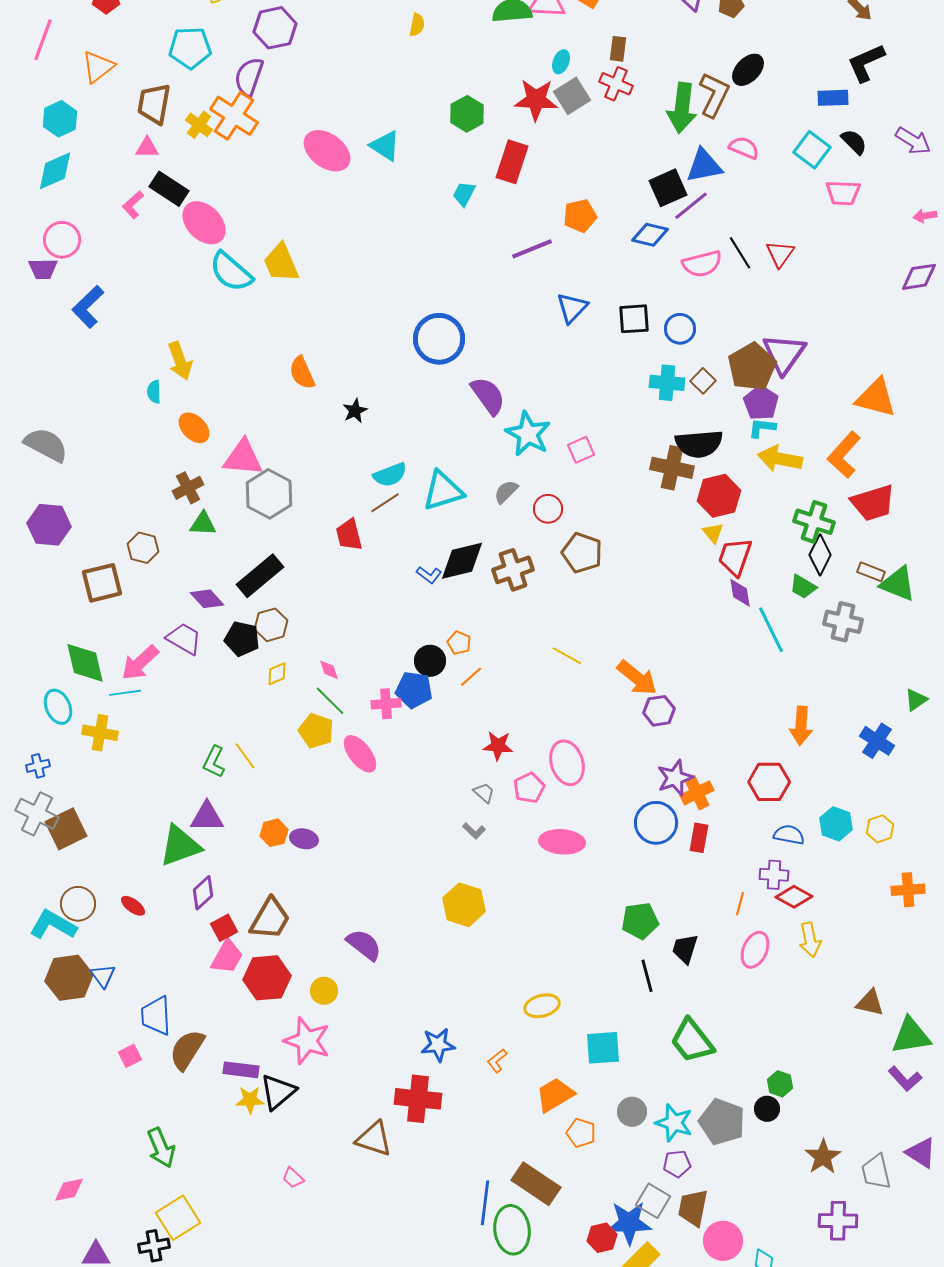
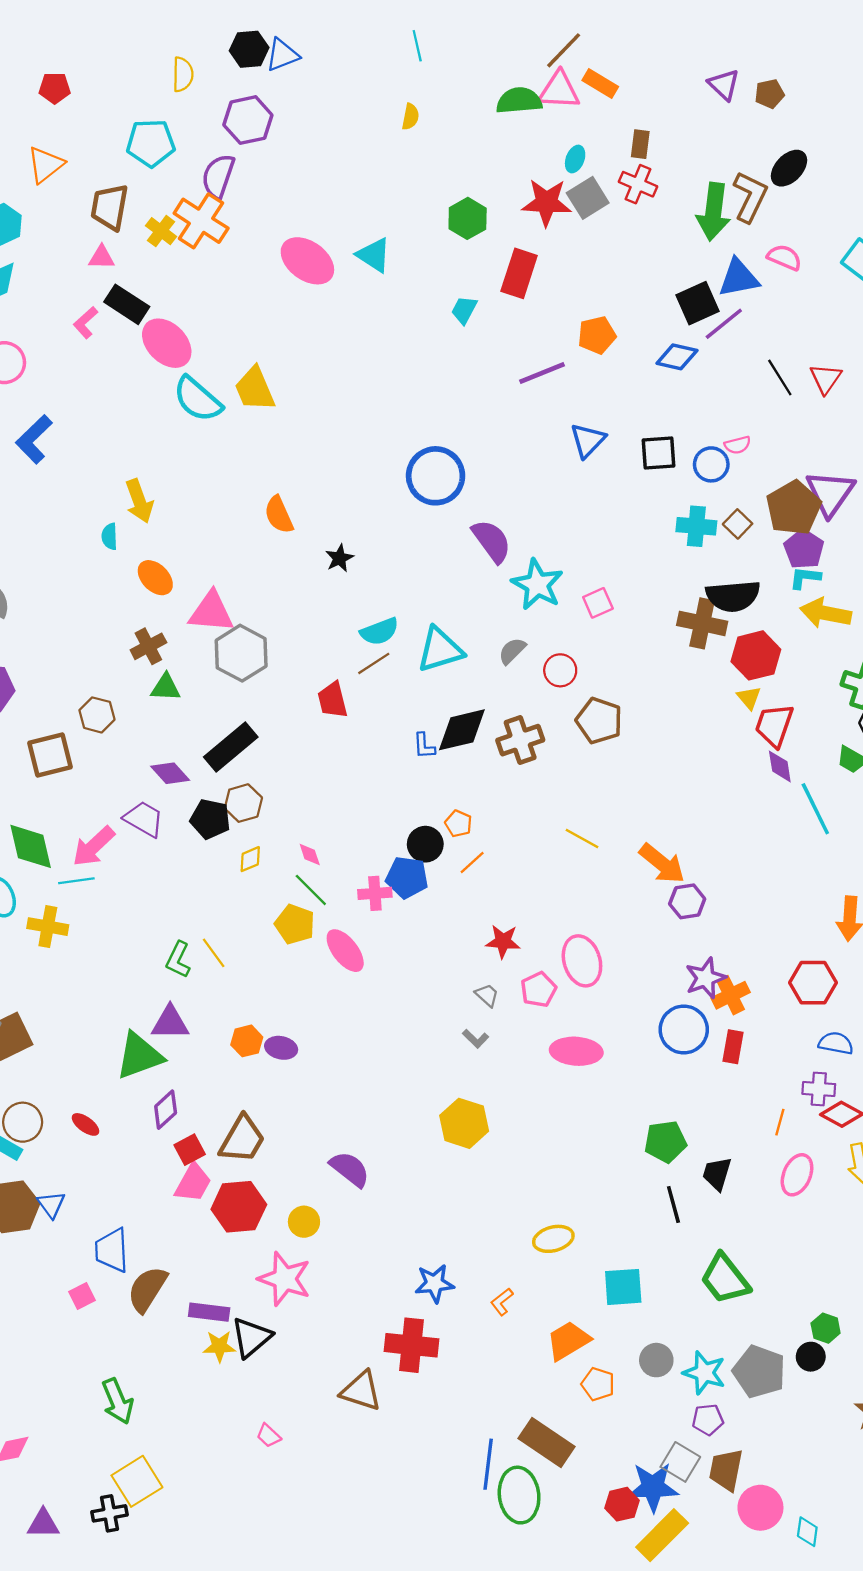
pink semicircle: (702, 264) -> (738, 445), moved, size x0.6
blue L-shape: (429, 575) -> (424, 746), turned 50

